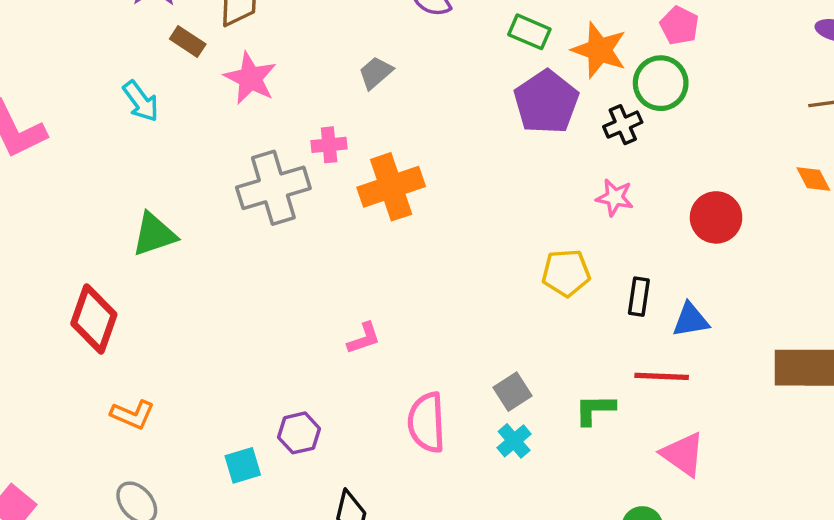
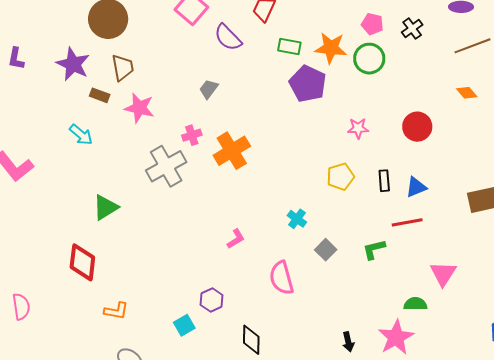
black cross: (623, 125) -> (412, 29), moved
cyan cross: (514, 441) -> (297, 219), moved
pink triangle: (683, 454) -> (443, 274), moved, turned 40

